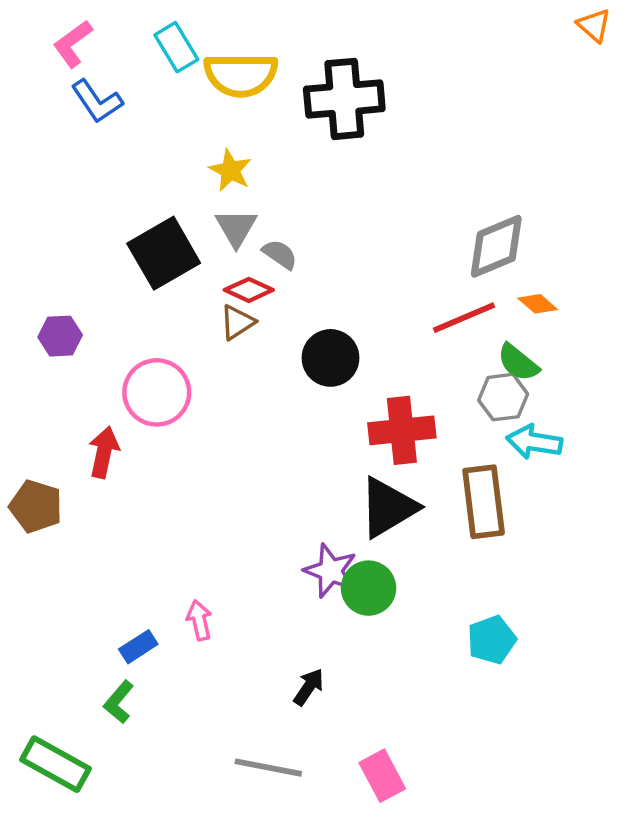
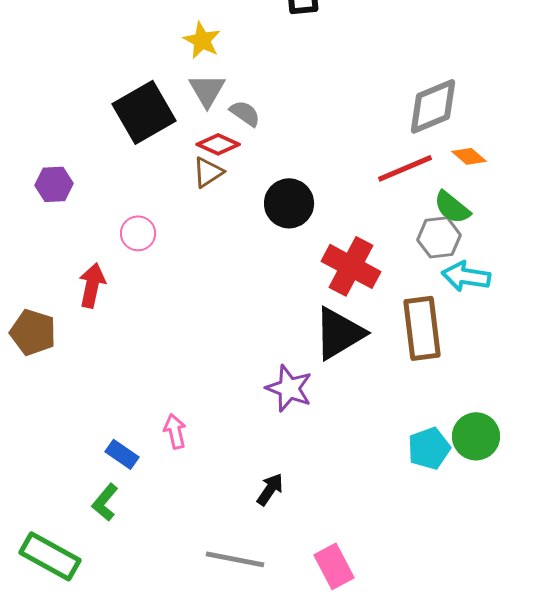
pink circle: (157, 392) -> (138, 233), size x0.6
red cross: (402, 430) -> (351, 266), turned 34
green circle: (368, 588) -> (476, 436), moved
blue rectangle: (138, 647) -> (122, 454), turned 68

